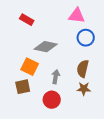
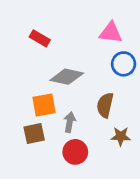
orange square: (30, 67) -> (44, 105), turned -36
brown semicircle: (83, 69) -> (105, 105), moved
gray arrow: (56, 77) -> (70, 122), moved

